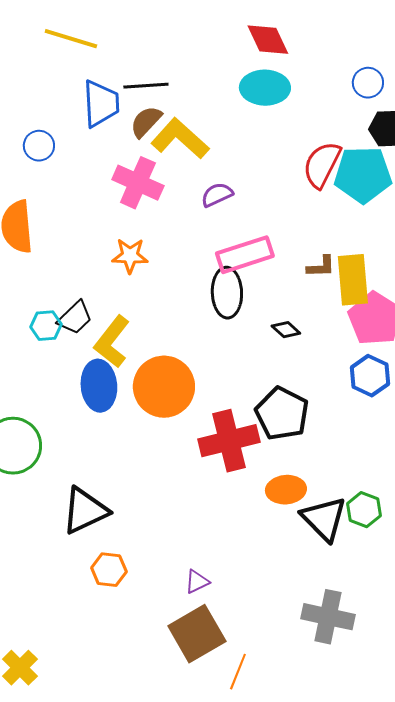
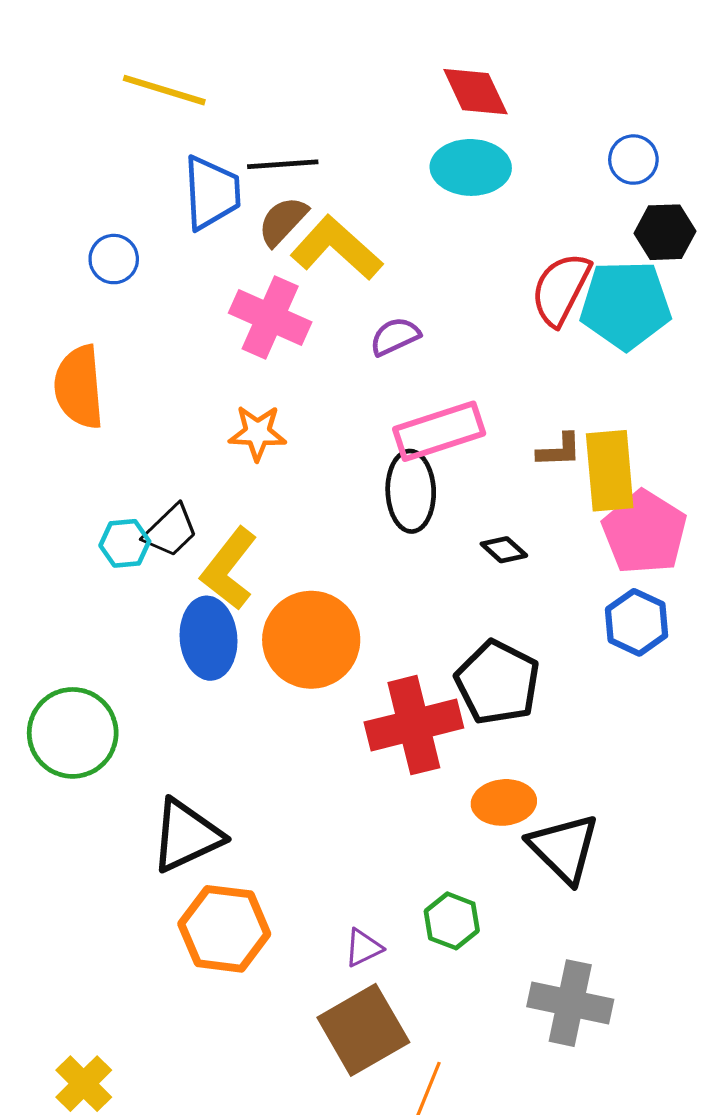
green hexagon: (364, 510) -> (452, 921), moved
orange hexagon: (109, 570) -> (224, 929), size x1.6

